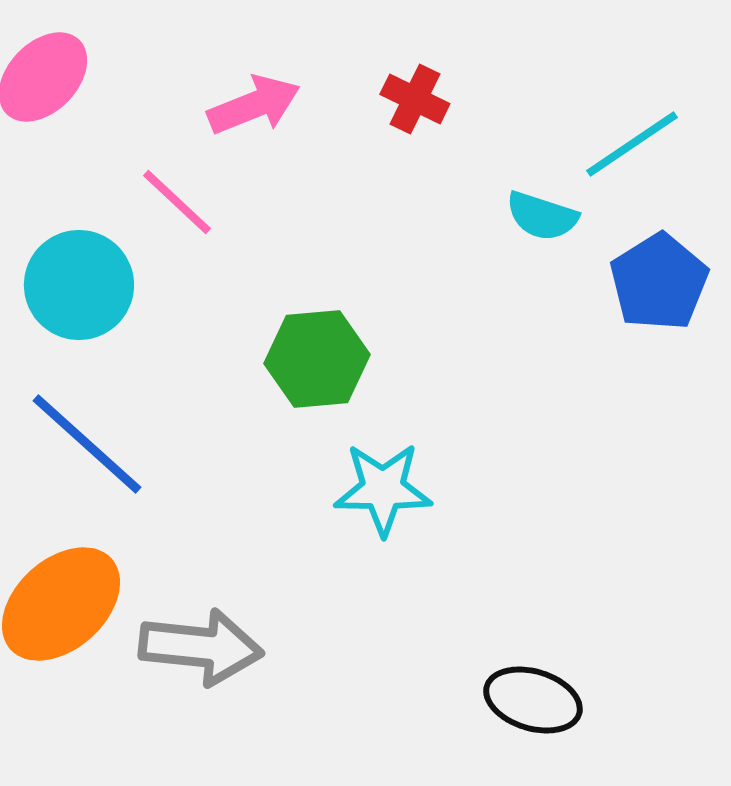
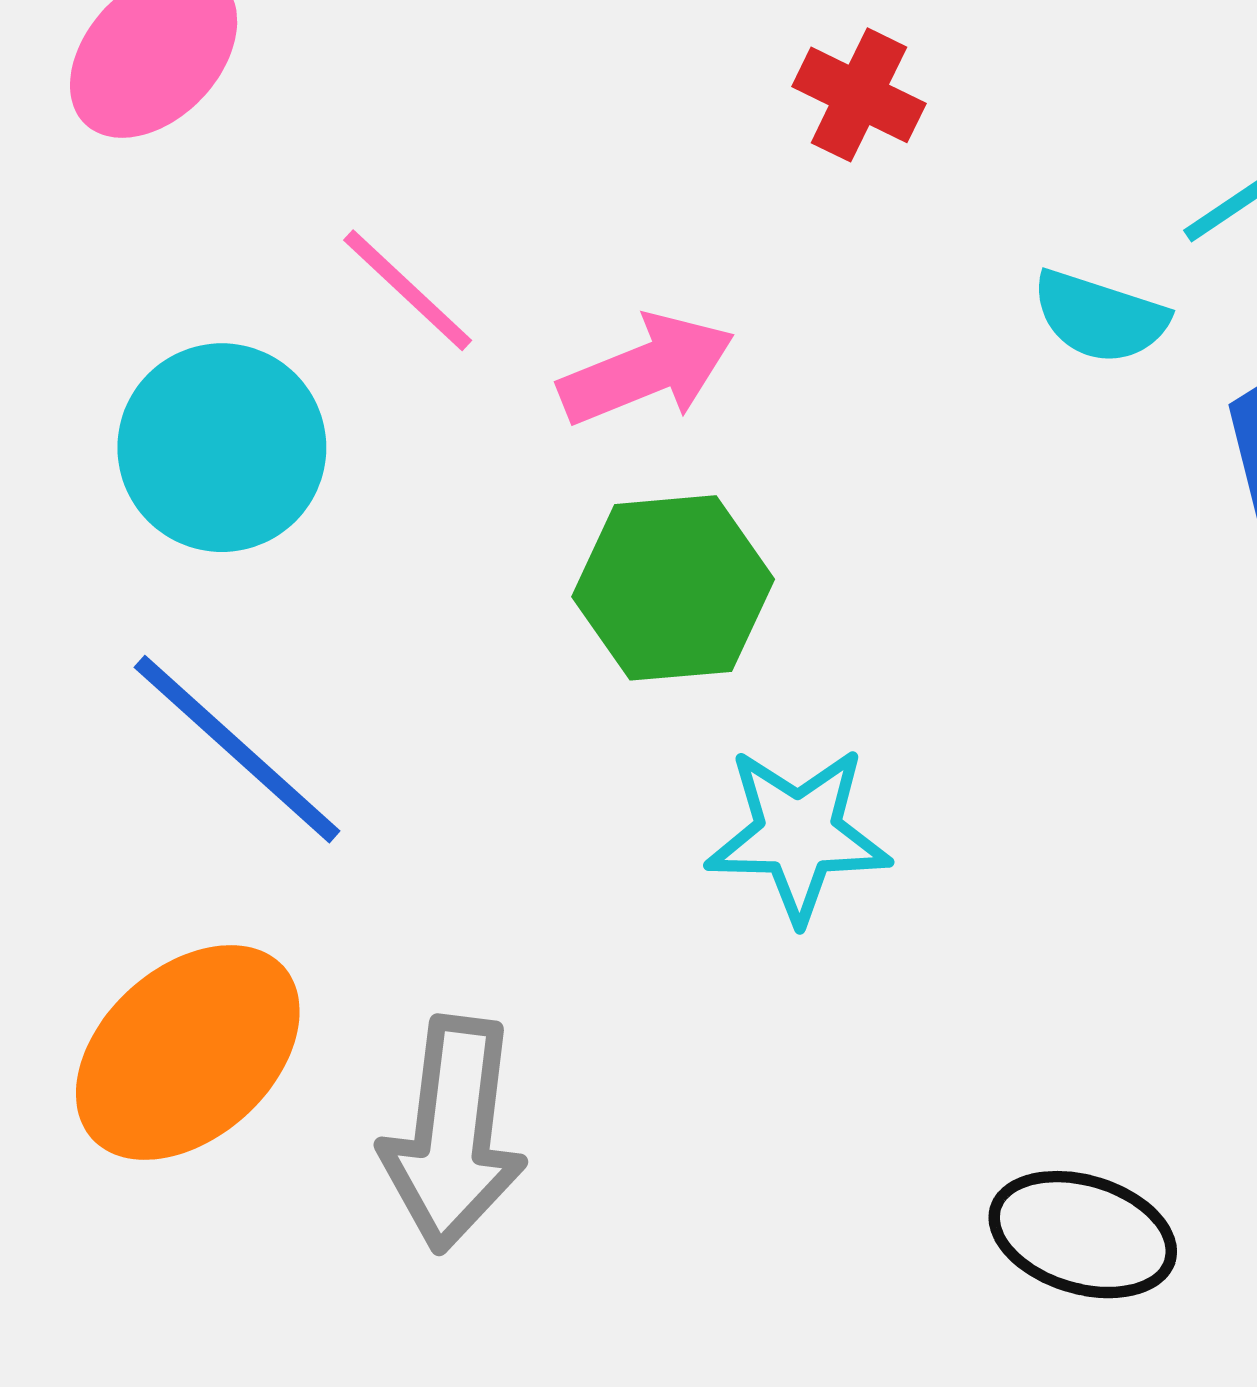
pink arrow: (254, 105) -> (647, 370), moved
gray arrow: (201, 647) -> (453, 1134), turned 91

